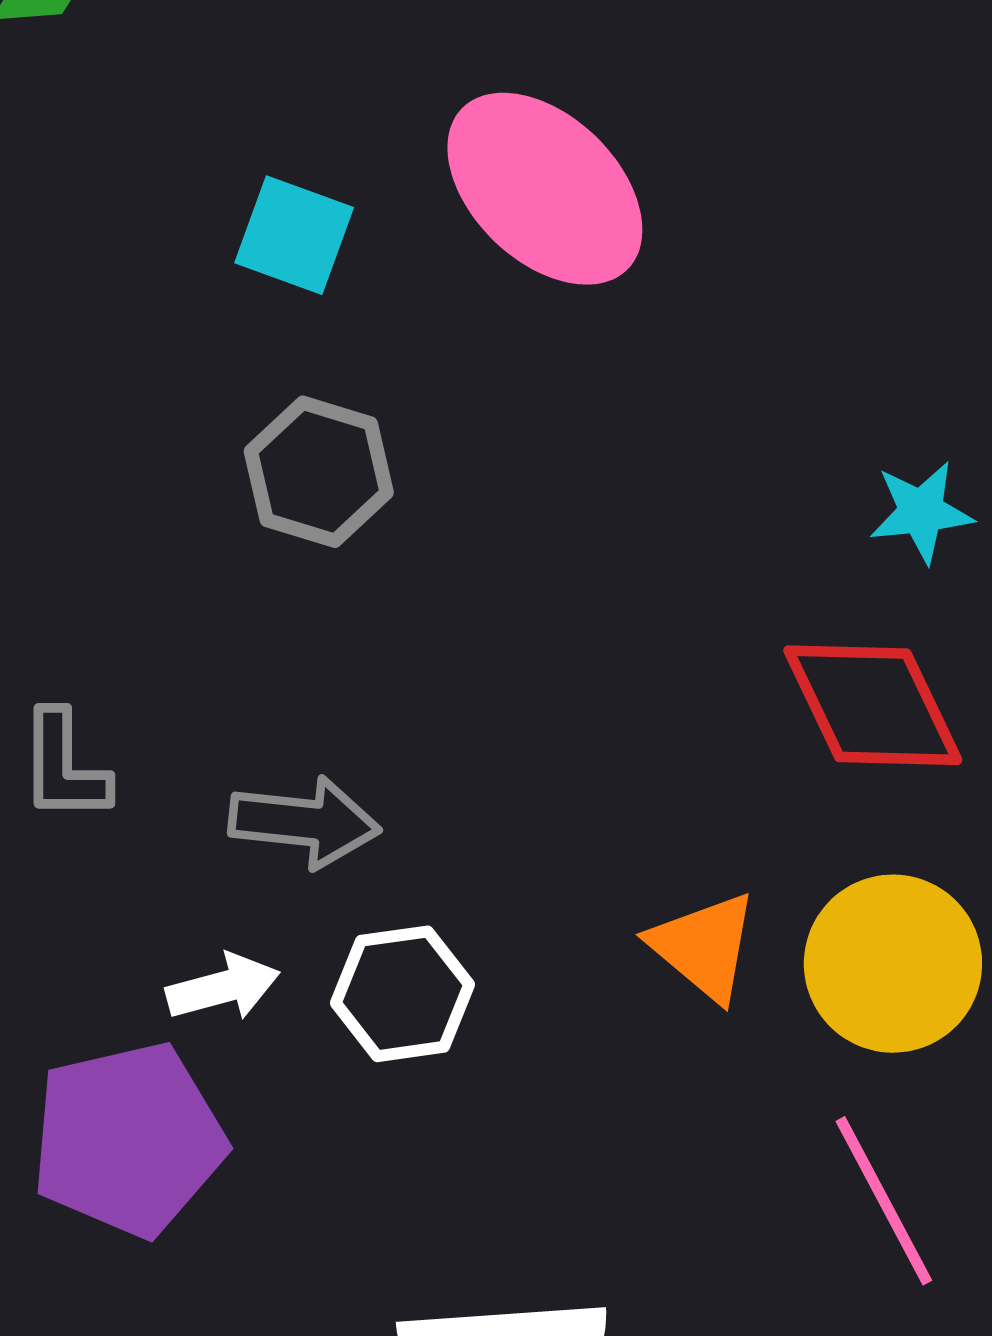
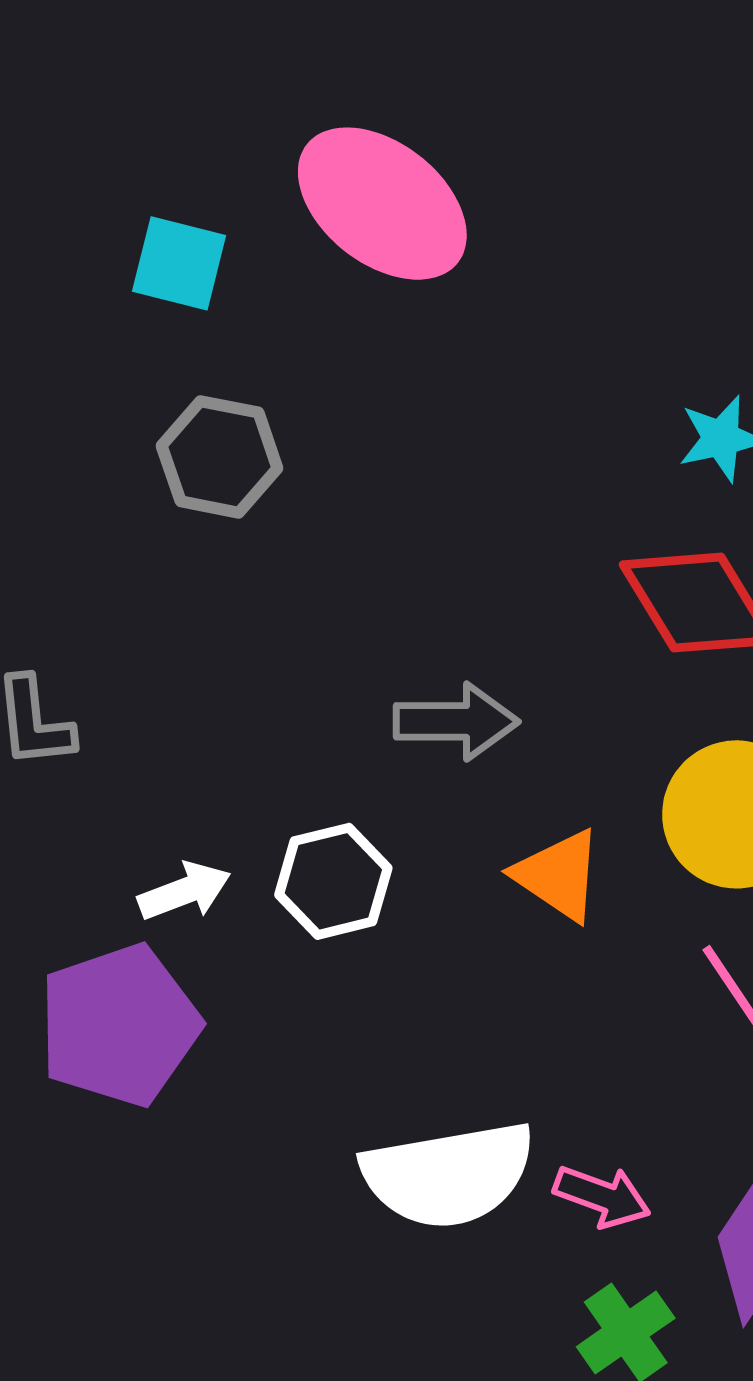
gray arrow: (304, 822) -> (456, 721), moved
orange triangle: (704, 946) -> (558, 875), moved

